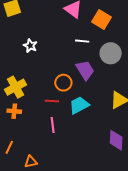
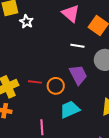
white star: (30, 46) -> (26, 22), moved
red line: (52, 101) -> (35, 82), moved

